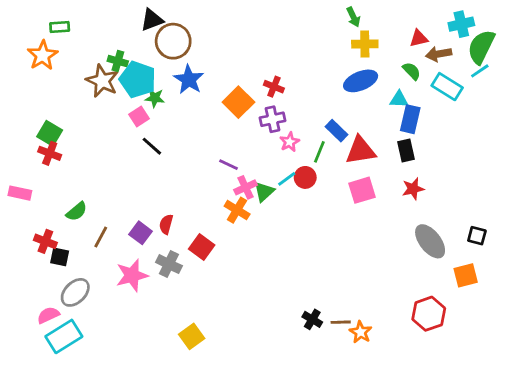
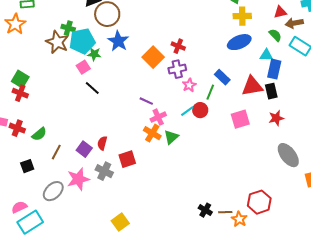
cyan pentagon: (138, 79) -> (82, 41), turned -30
red triangle: (361, 150) -> (252, 86), moved
green triangle: (264, 192) -> (171, 137), moved
red cross: (45, 241) -> (17, 128), moved
red square: (202, 247) -> (127, 159), turned 36
black square: (60, 257) -> (27, 166), turned -32
gray ellipse: (75, 292) -> (53, 191), moved
red hexagon: (429, 314) -> (259, 202), moved

